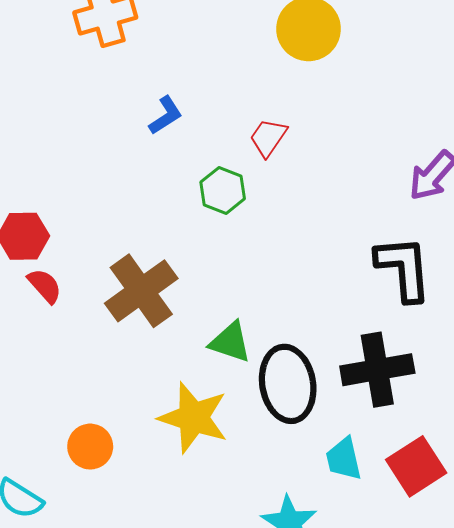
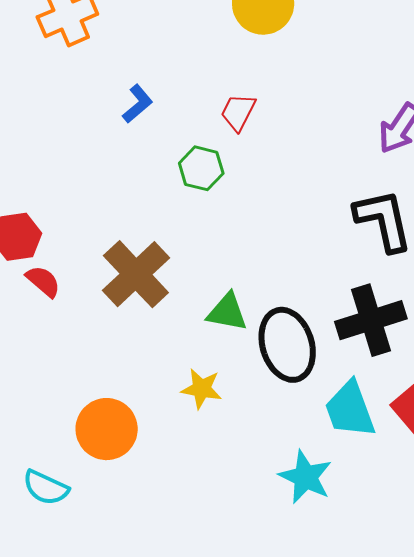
yellow star: (193, 418) -> (201, 389), size x0.6
orange circle: (90, 447) -> (107, 429), size x1.4
cyan trapezoid: (344, 459) -> (350, 409), size x1.4

